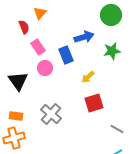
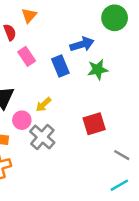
green star: (112, 51) -> (98, 70), moved
pink circle: (45, 68) -> (22, 120), moved
yellow arrow: (88, 77) -> (44, 105), moved

